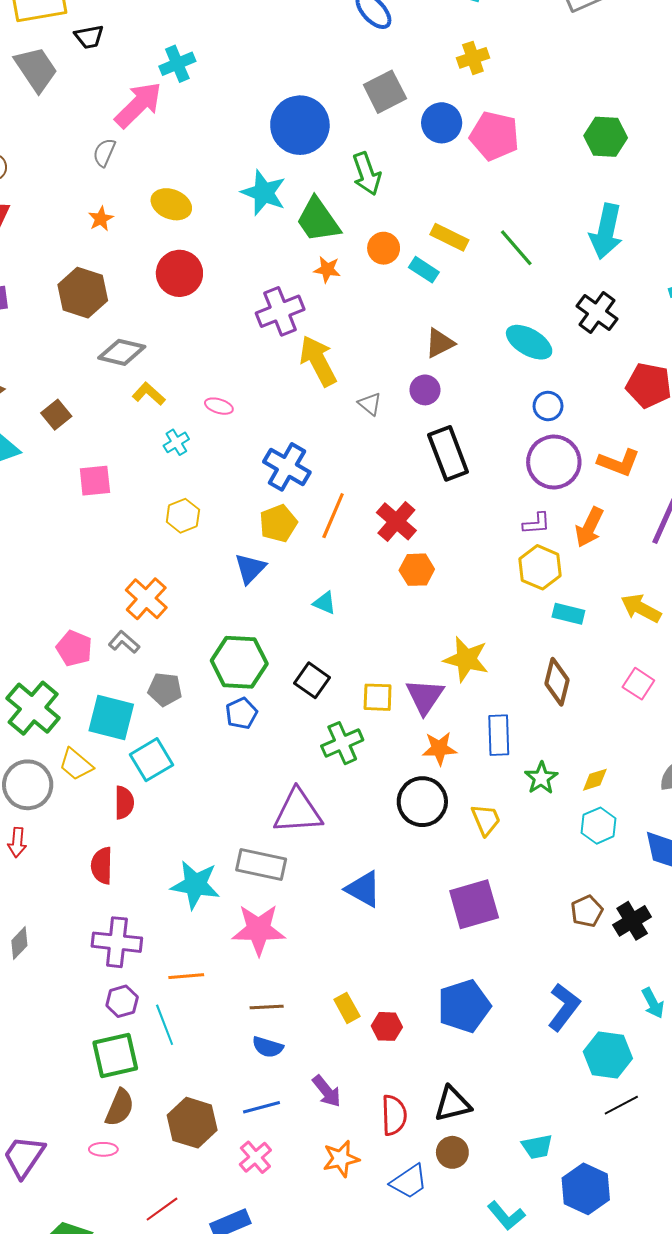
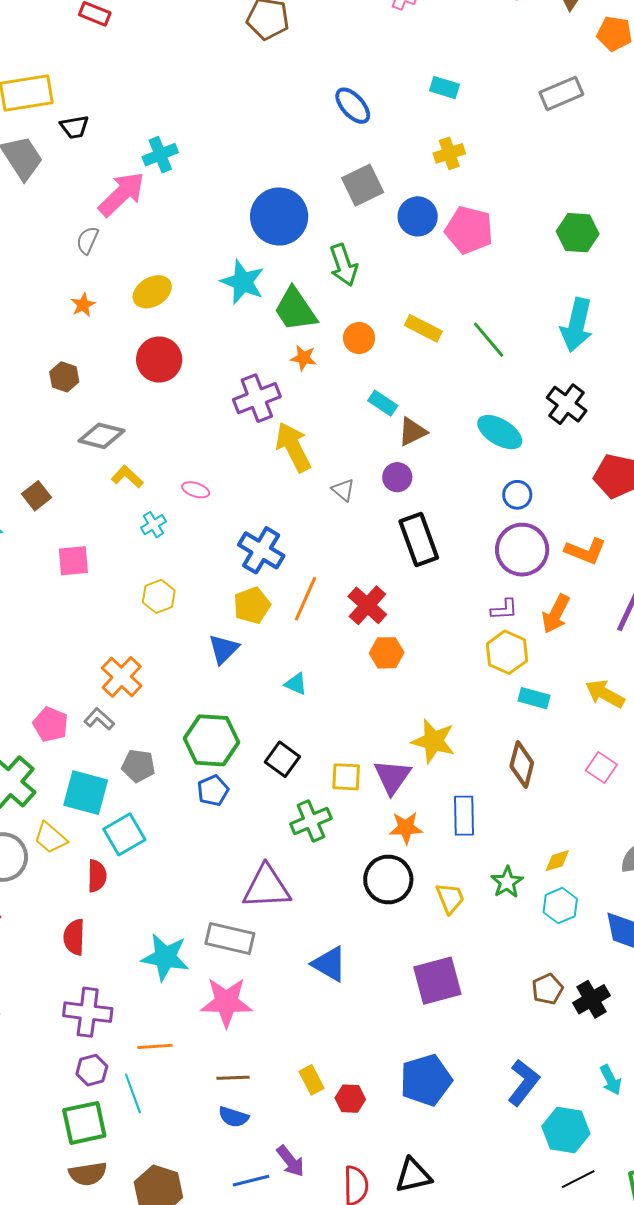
yellow ellipse: (171, 204) -> (152, 292), turned -54
cyan rectangle: (424, 270) -> (383, 403), moved
brown hexagon: (83, 293) -> (64, 377), size x0.6
green star: (541, 778) -> (507, 882), moved
blue line: (262, 1107) -> (251, 1181), moved
brown semicircle: (120, 1108) -> (88, 1174), turned 57

